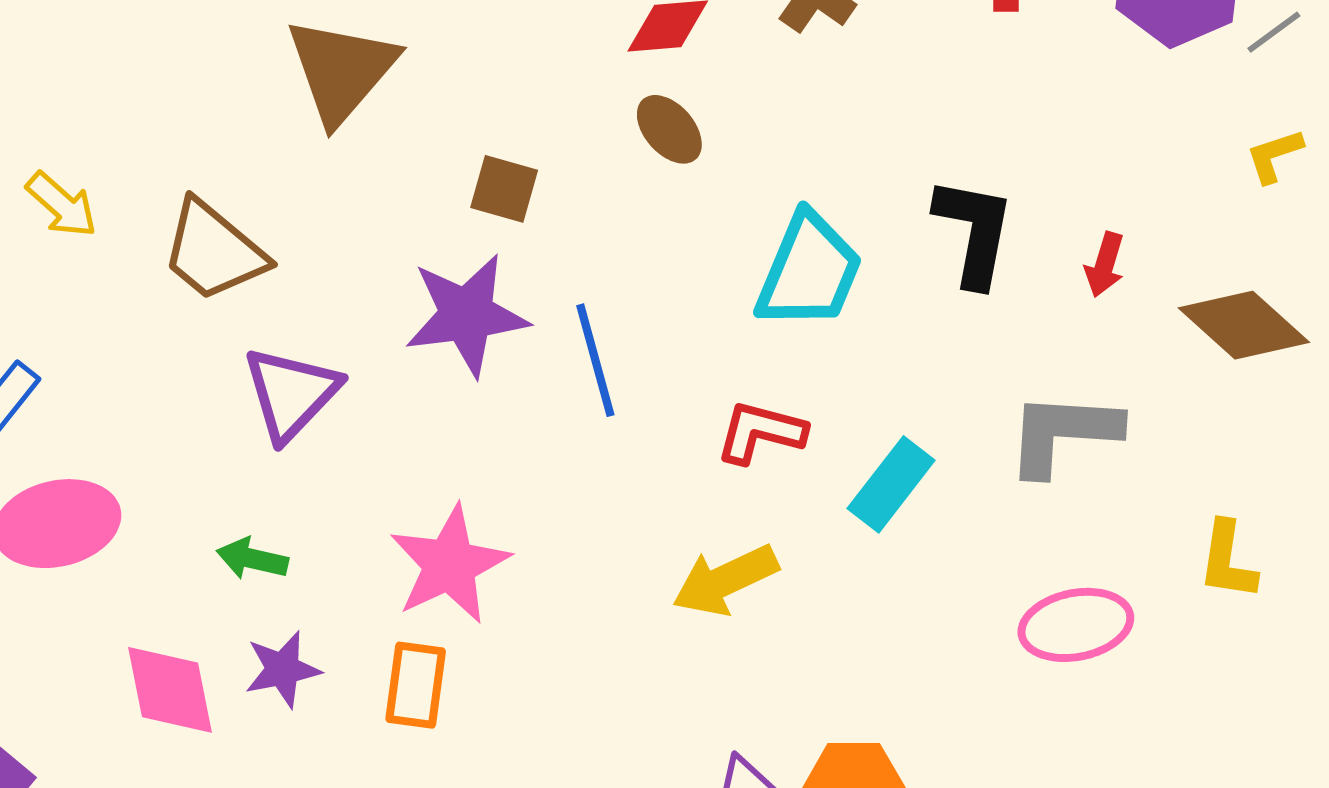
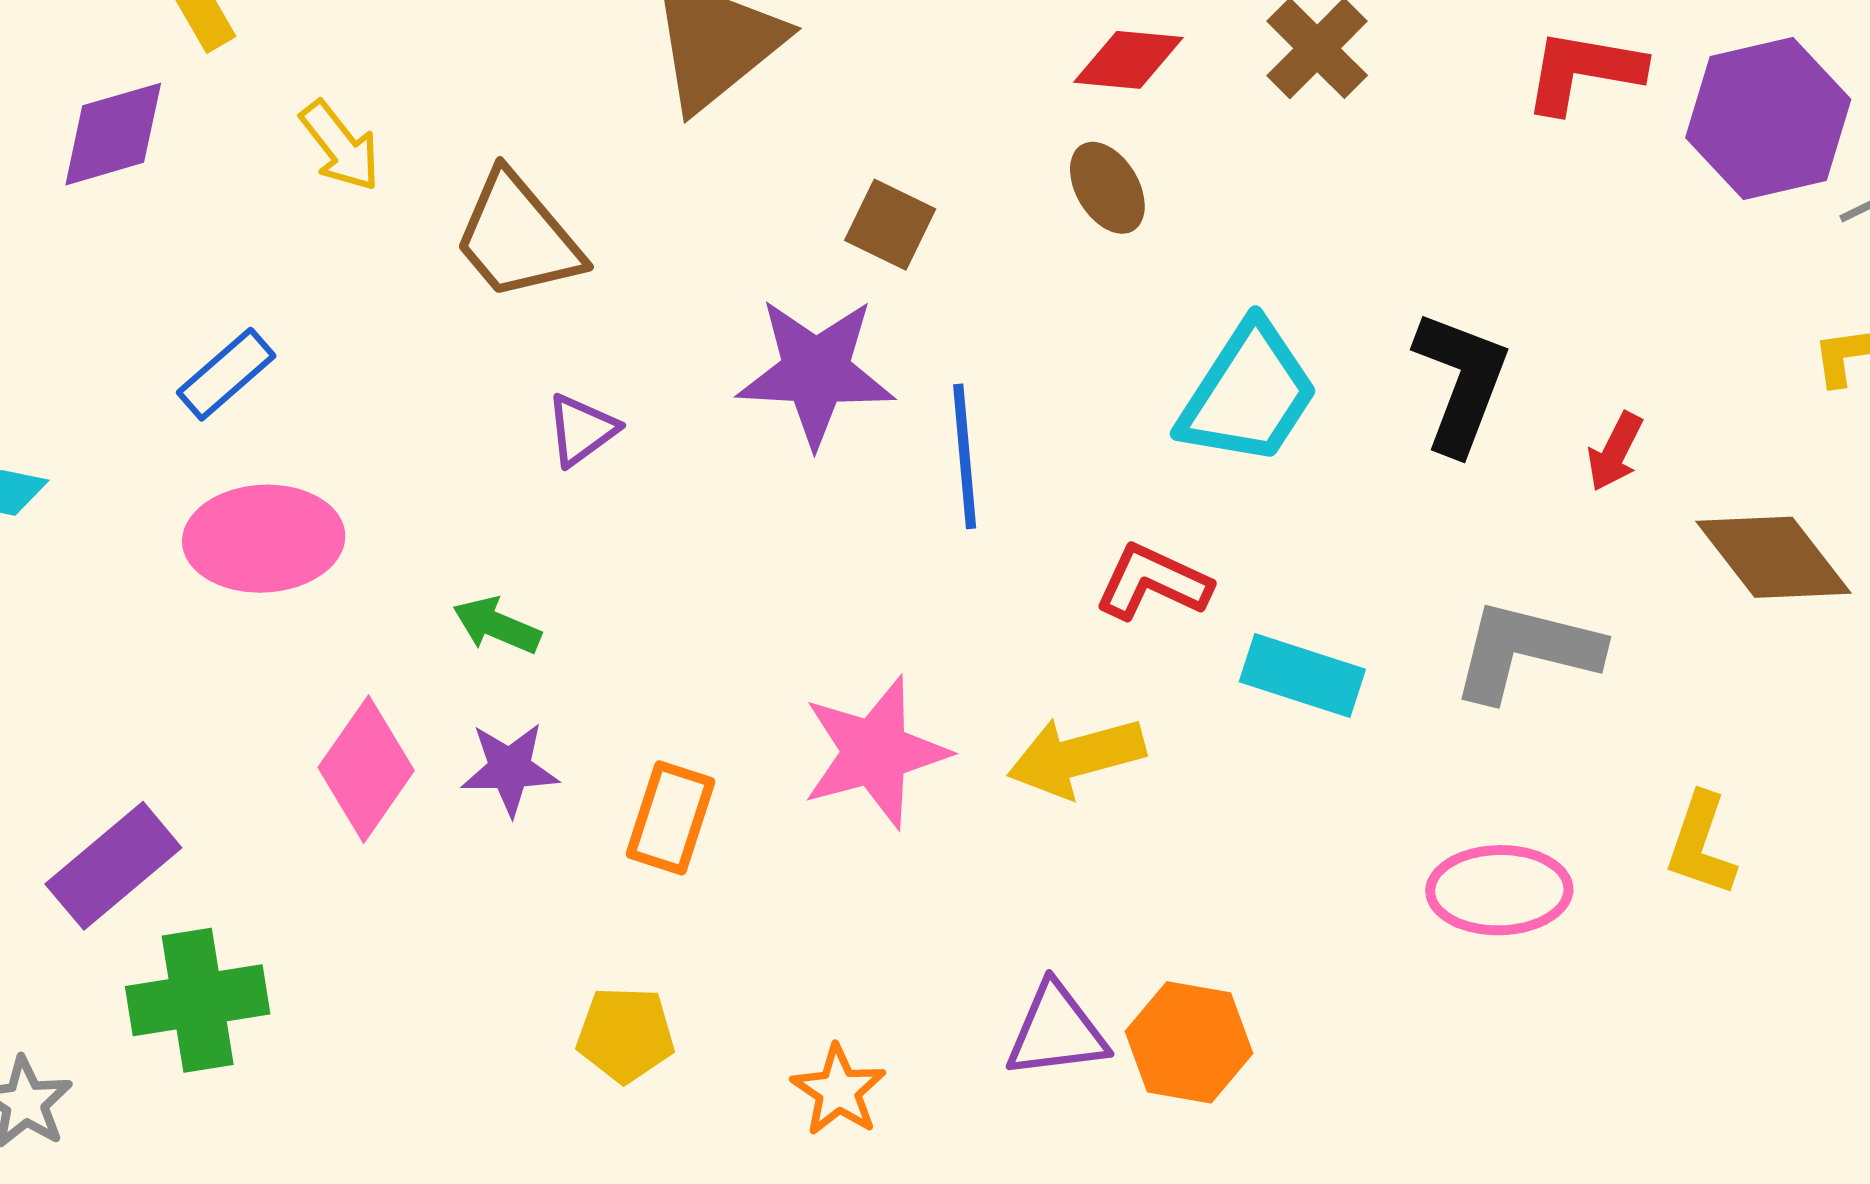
purple triangle: (291, 393) -> (582, 430), size x0.6
cyan rectangle: (891, 484) -> (1302, 676), turned 60
pink star: (450, 565) -> (875, 752), moved
pink diamond: (170, 690) -> (366, 769), turned 36

